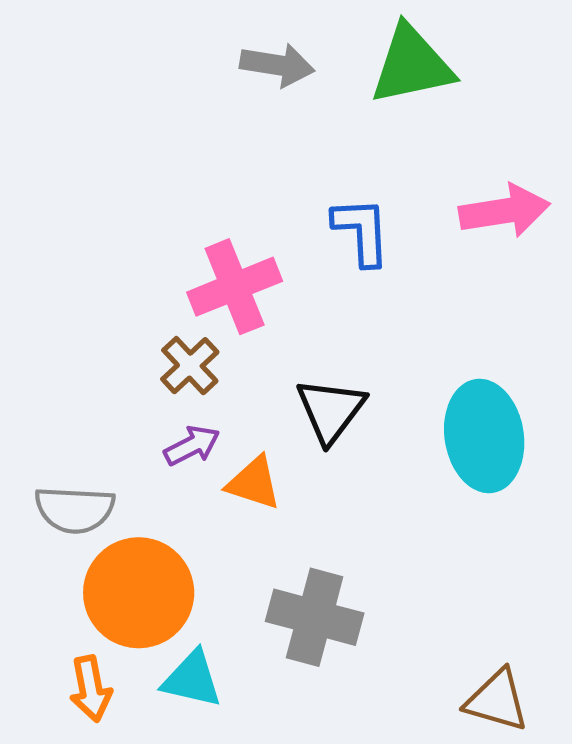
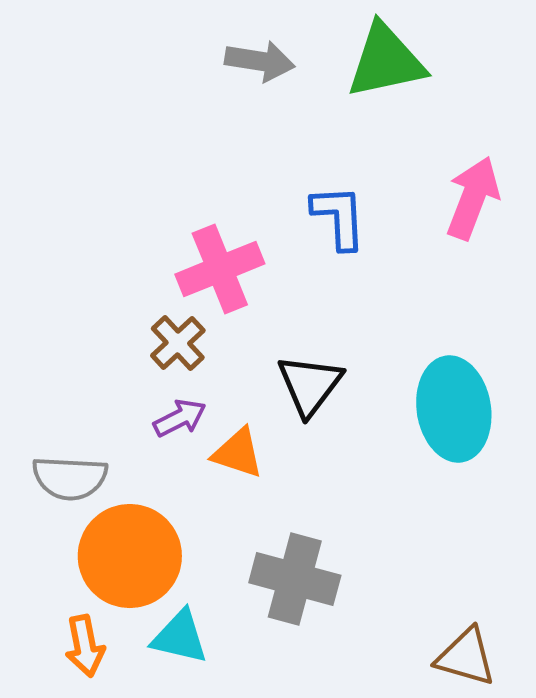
pink arrow: (504, 211) -> (473, 198), turned -60

